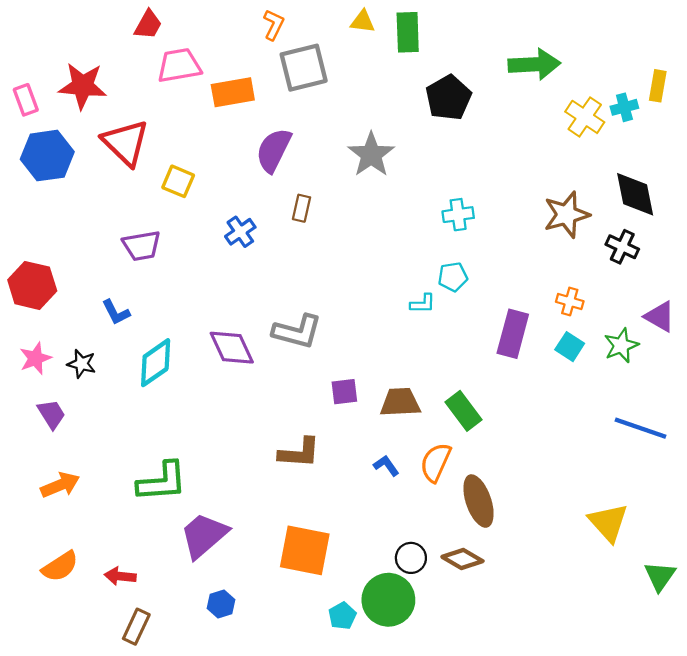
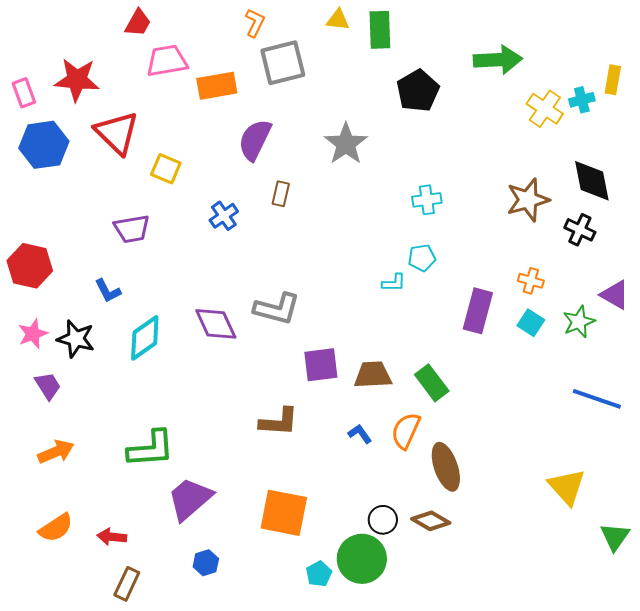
black star: (82, 364) -> (76, 339), size x1.4
purple square: (344, 392) -> (321, 365), size x1.4

